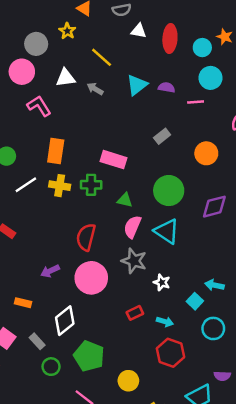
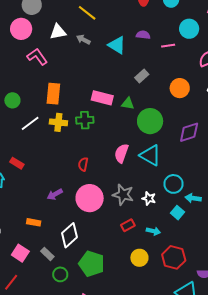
cyan circle: (210, 78) -> (189, 29), moved
cyan triangle: (137, 85) -> (117, 45), moved, turned -48
green triangle: (125, 200) -> (128, 104), moved
red semicircle: (86, 237) -> (83, 164), size x0.6
gray star: (134, 261) -> (123, 195), moved
cyan circle: (213, 328) -> (174, 184), moved
red hexagon: (171, 353) -> (174, 257), moved
yellow circle: (128, 381) -> (139, 258), moved

